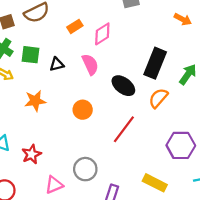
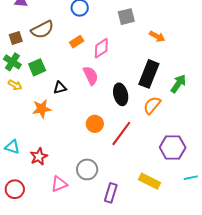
orange arrow: (183, 19) -> (157, 36), moved
green square: (30, 55) -> (37, 67), turned -30
black triangle: (57, 64) -> (60, 88), moved
black ellipse: (123, 86) -> (121, 94), turned 40
orange circle: (83, 110) -> (95, 124), moved

